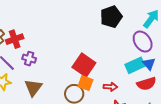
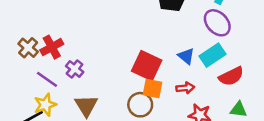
purple cross: (29, 59) -> (75, 69), turned 32
blue triangle: (149, 64) -> (186, 56), moved

